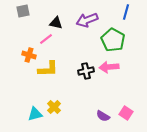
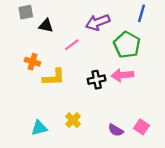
black triangle: (56, 23) -> (46, 26), moved
pink line: (46, 39) -> (72, 45), moved
yellow cross: (54, 107) -> (73, 120), moved

